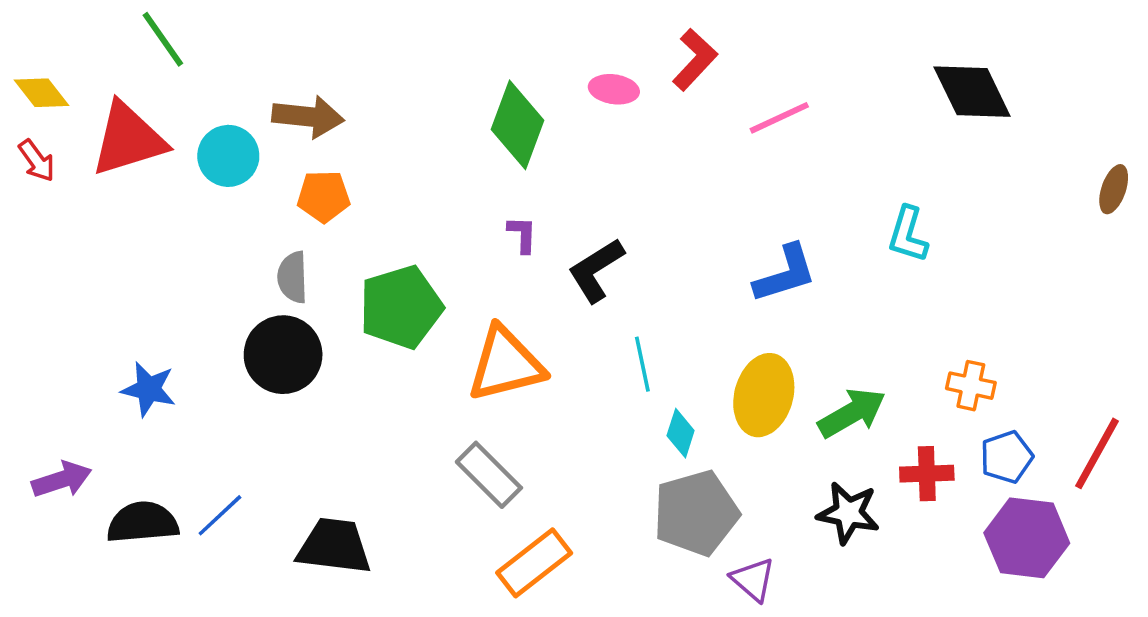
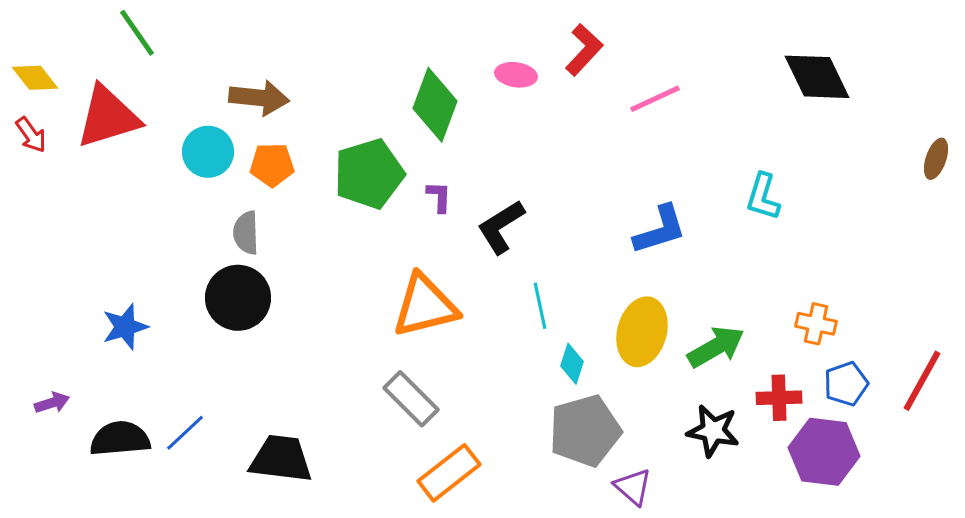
cyan circle: (228, 156) -> (208, 152), moved
green pentagon: (401, 307) -> (369, 174), moved
blue star: (149, 389) -> (125, 327), turned -30
purple arrow: (62, 480) -> (52, 403), size x0.7
purple hexagon: (1027, 538) -> (824, 452), moved

